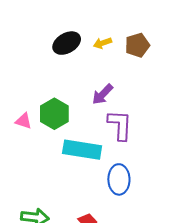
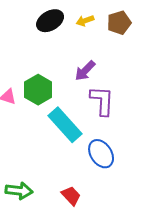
cyan rectangle: (82, 150) -> (65, 125), turned 39
blue ellipse: (119, 179) -> (101, 154), turned -32

